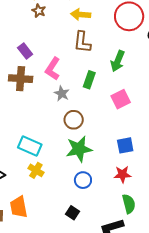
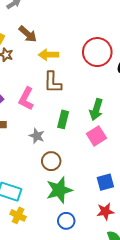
green arrow: (118, 61) -> (96, 110), moved
pink L-shape: (53, 69) -> (26, 99), moved

